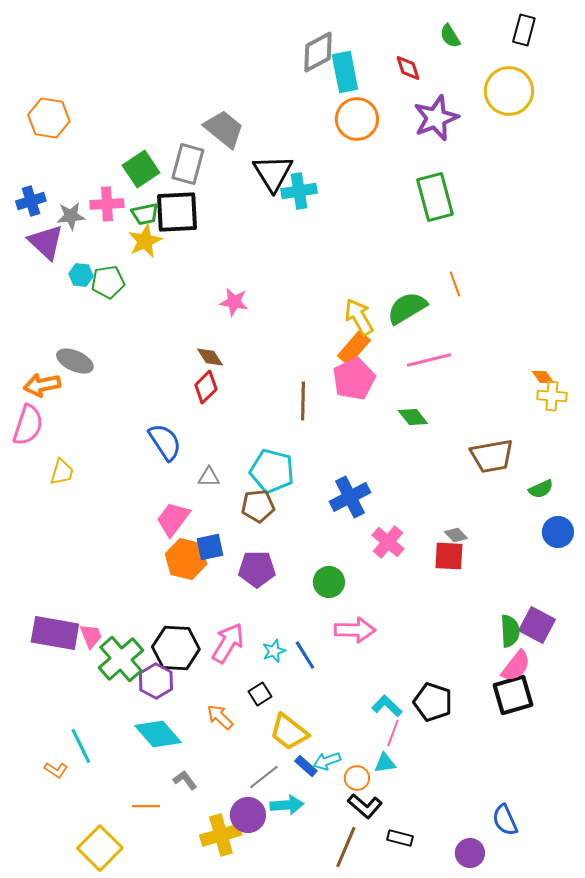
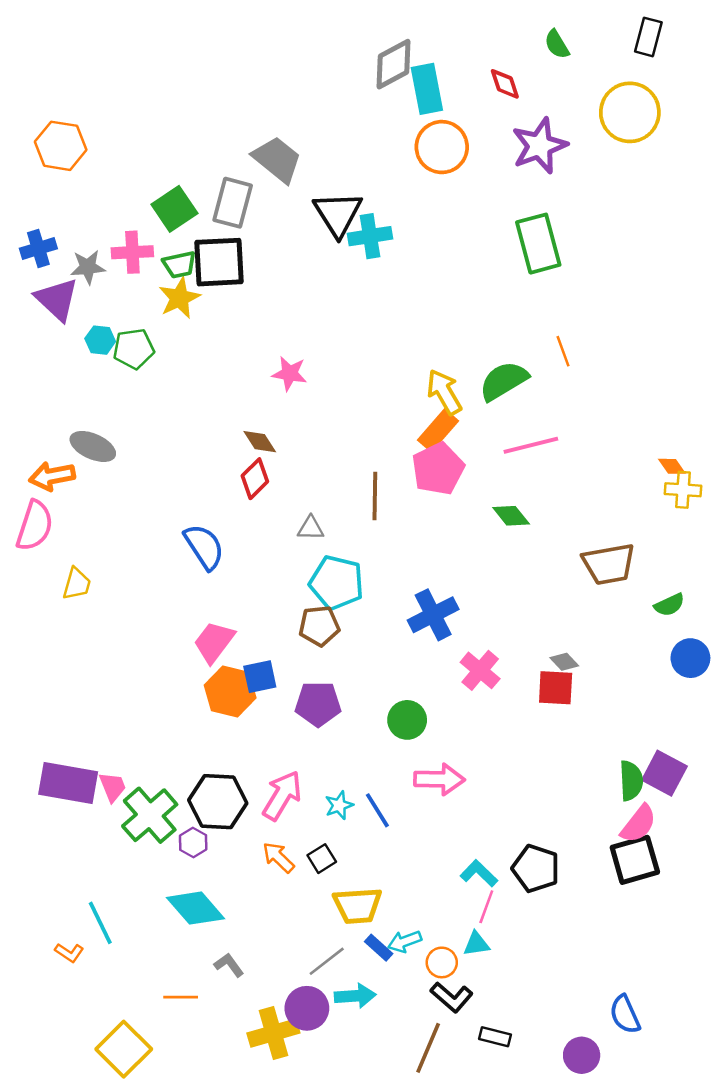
gray triangle: (209, 477) -> (311, 528), moved
purple hexagon: (156, 681) -> (193, 842), size x0.7
orange arrow: (220, 717) -> (278, 857), moved
yellow trapezoid: (289, 732) -> (358, 906), turned -42

